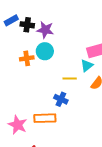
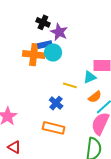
blue rectangle: (11, 20) -> (45, 45), moved
orange cross: (27, 58) -> (34, 55), size x1.5
orange rectangle: (45, 118) -> (54, 128), moved

